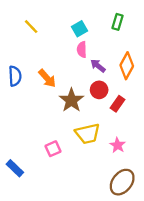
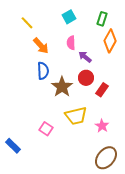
cyan square: (79, 29) -> (69, 17), moved
orange diamond: (127, 66) -> (110, 41), moved
blue semicircle: (15, 76) -> (43, 71), moved
orange arrow: (47, 78) -> (41, 46), moved
pink square: (53, 149) -> (46, 129), turned -32

